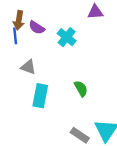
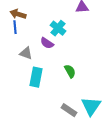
brown arrow: (19, 20) -> (18, 14), turned 98
purple semicircle: (37, 28) -> (47, 43), moved

